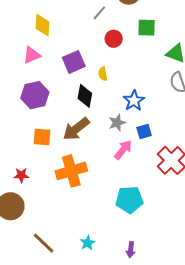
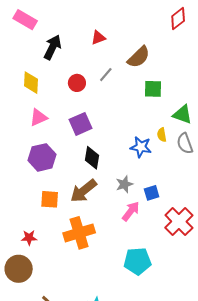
yellow diamond: (43, 25) -> (31, 83), moved
red circle: (114, 39) -> (77, 83), moved
yellow semicircle: (103, 74) -> (162, 135), moved
blue star: (134, 101) -> (141, 147), moved, turned -30

